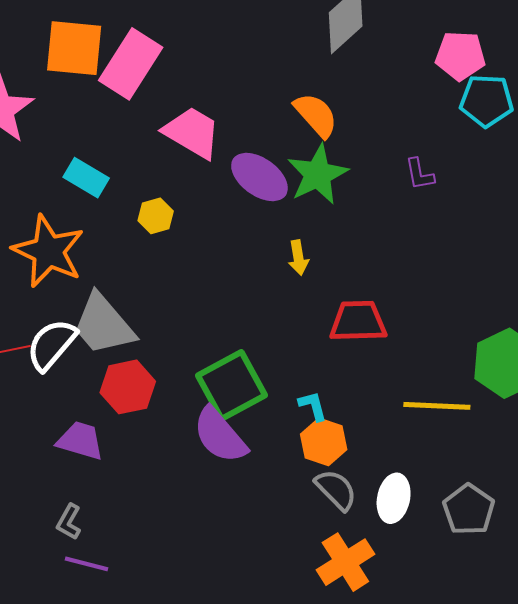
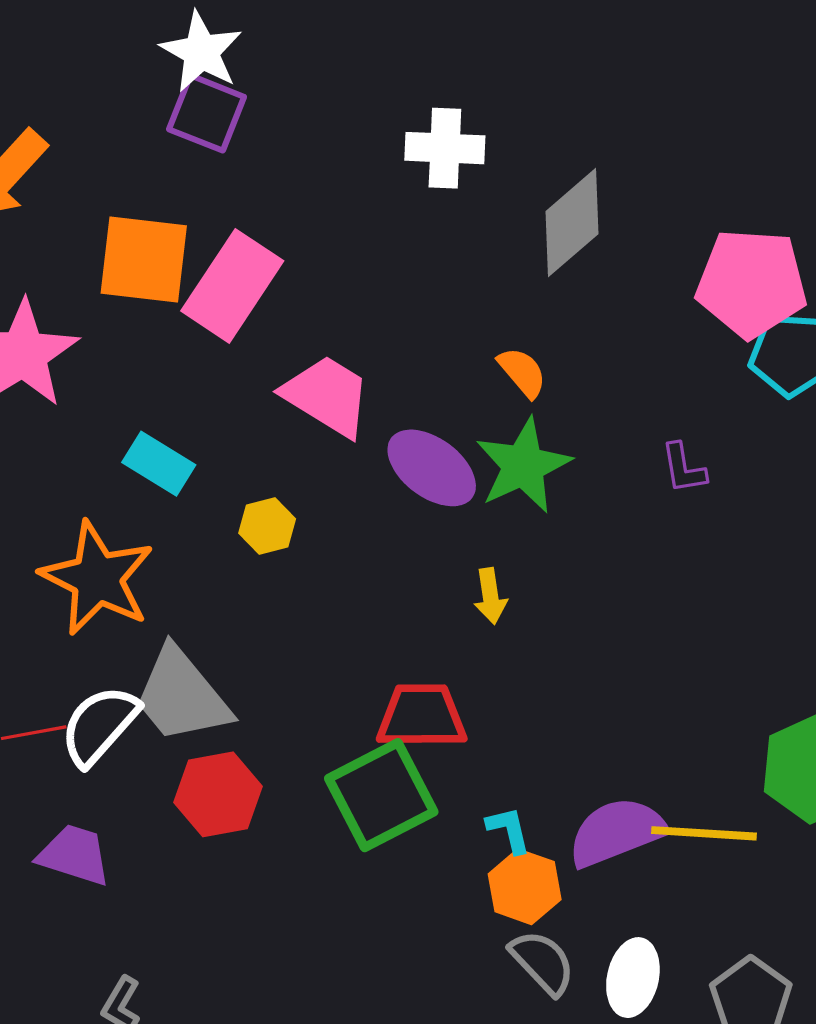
pink pentagon: (460, 56) -> (751, 283), size x1.4
orange semicircle: (316, 115) -> (522, 372), size x0.7
red trapezoid: (358, 321) -> (421, 716), moved
purple semicircle: (220, 435) -> (617, 832), moved, turned 108
purple trapezoid: (80, 441) -> (74, 855), moved

